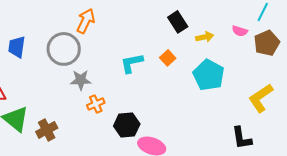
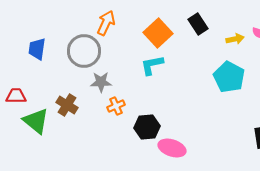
yellow arrow: (205, 37) -> (235, 39), moved
orange square: (168, 58) -> (158, 33), moved, size x1.8
brown cross: (47, 130) -> (67, 105), moved, turned -30

